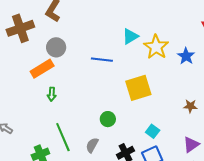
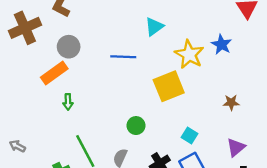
yellow star: (156, 47) -> (189, 54), moved

